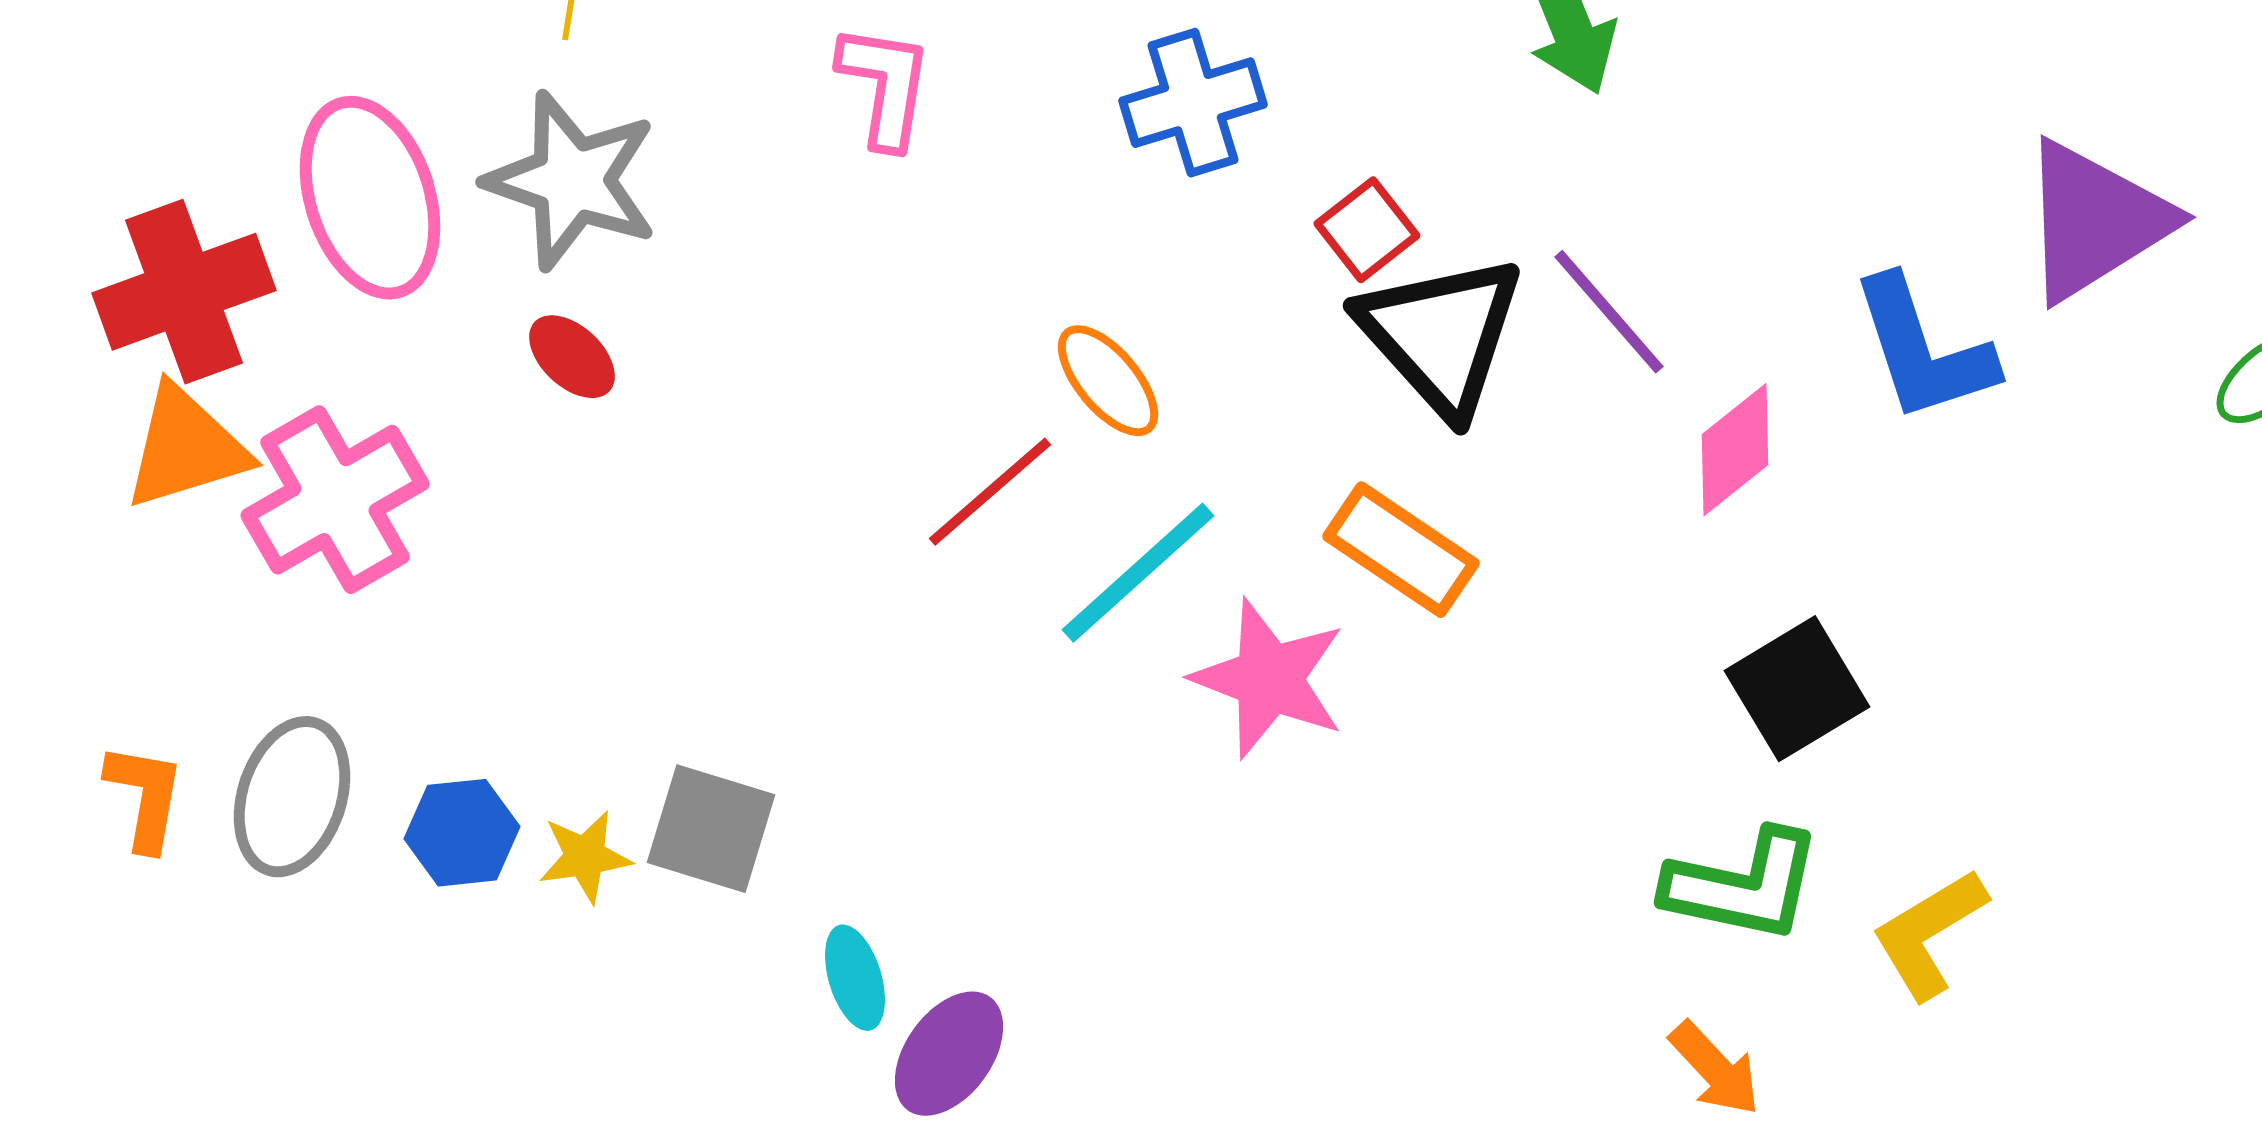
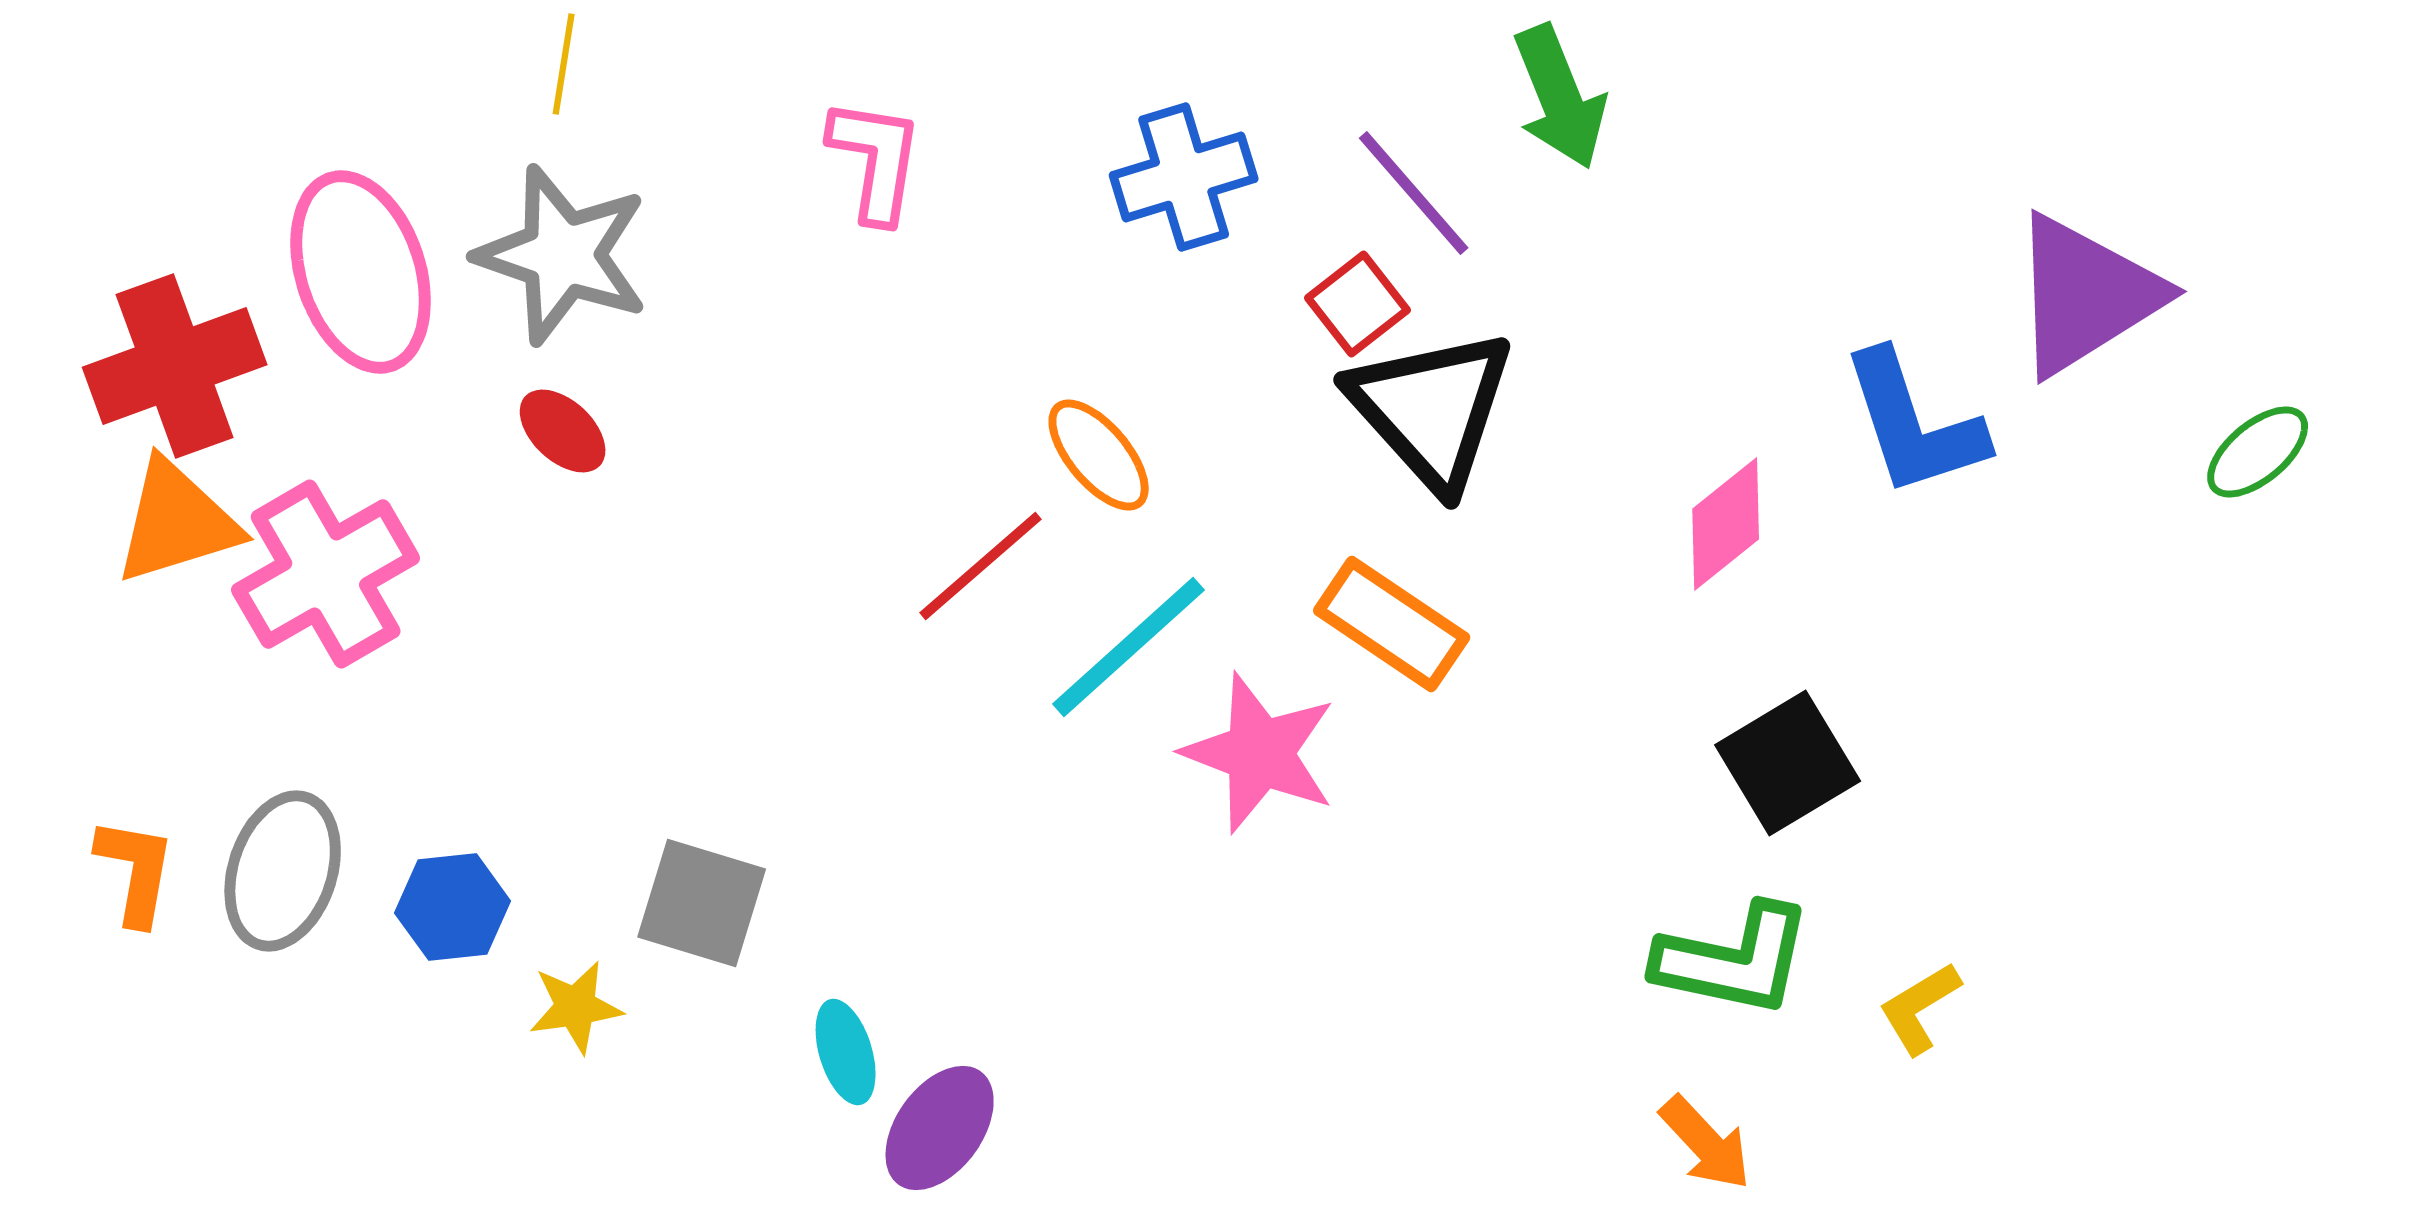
purple line: (1609, 312) -> (1414, 193), moved
yellow star: (585, 857) -> (576, 1007), moved
yellow L-shape: (1929, 934) -> (1920, 1008), size x0.7

